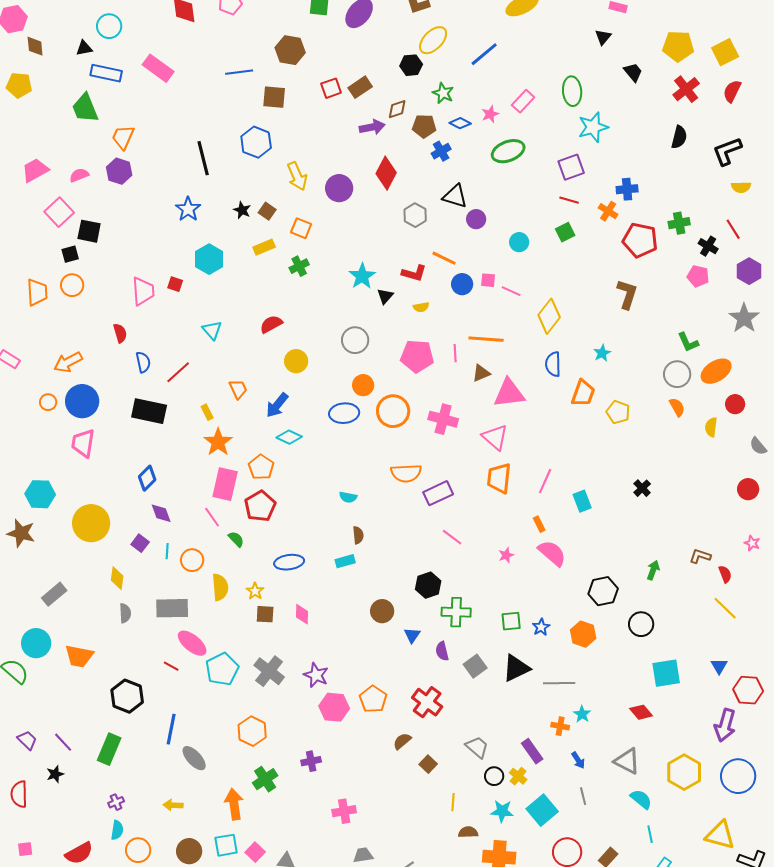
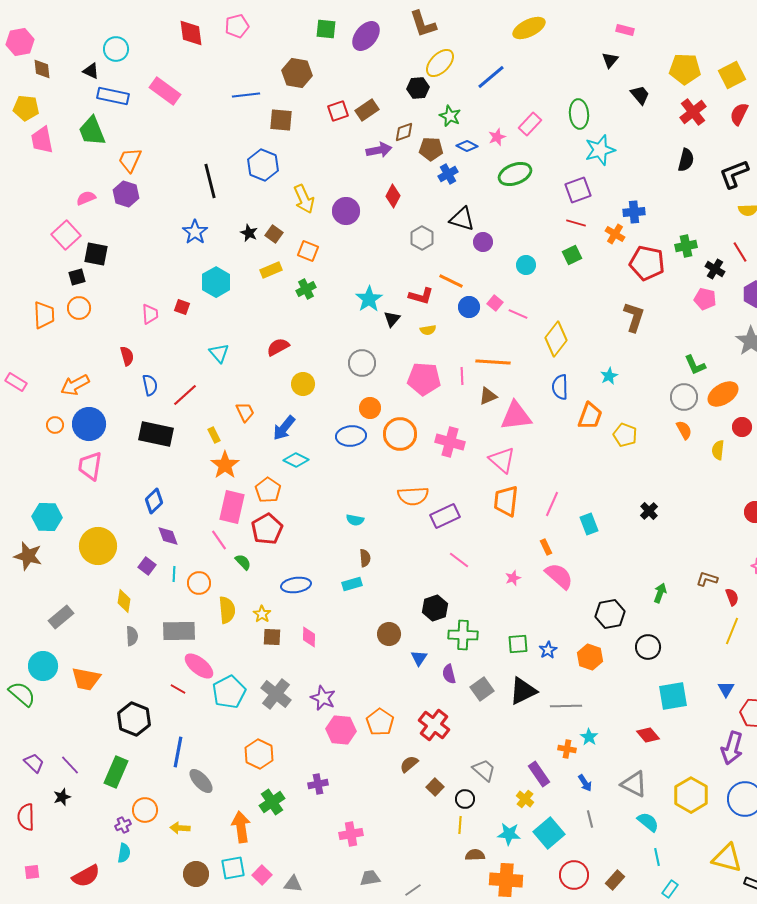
black triangle: (84, 48) -> (91, 71), turned 36
pink trapezoid: (35, 170) -> (42, 140), moved, turned -72
red diamond: (386, 173) -> (393, 196), size x0.7
pink square: (488, 280) -> (495, 303), turned 35
pink trapezoid: (143, 291) -> (150, 314), size x0.7
yellow line: (725, 608) -> (732, 631), turned 68
black circle: (494, 776) -> (465, 799), moved
orange circle: (138, 850) -> (145, 810), moved

